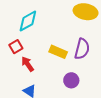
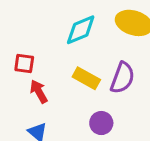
cyan diamond: (28, 21) -> (81, 30), moved
red square: (16, 47) -> (24, 63), turned 32

